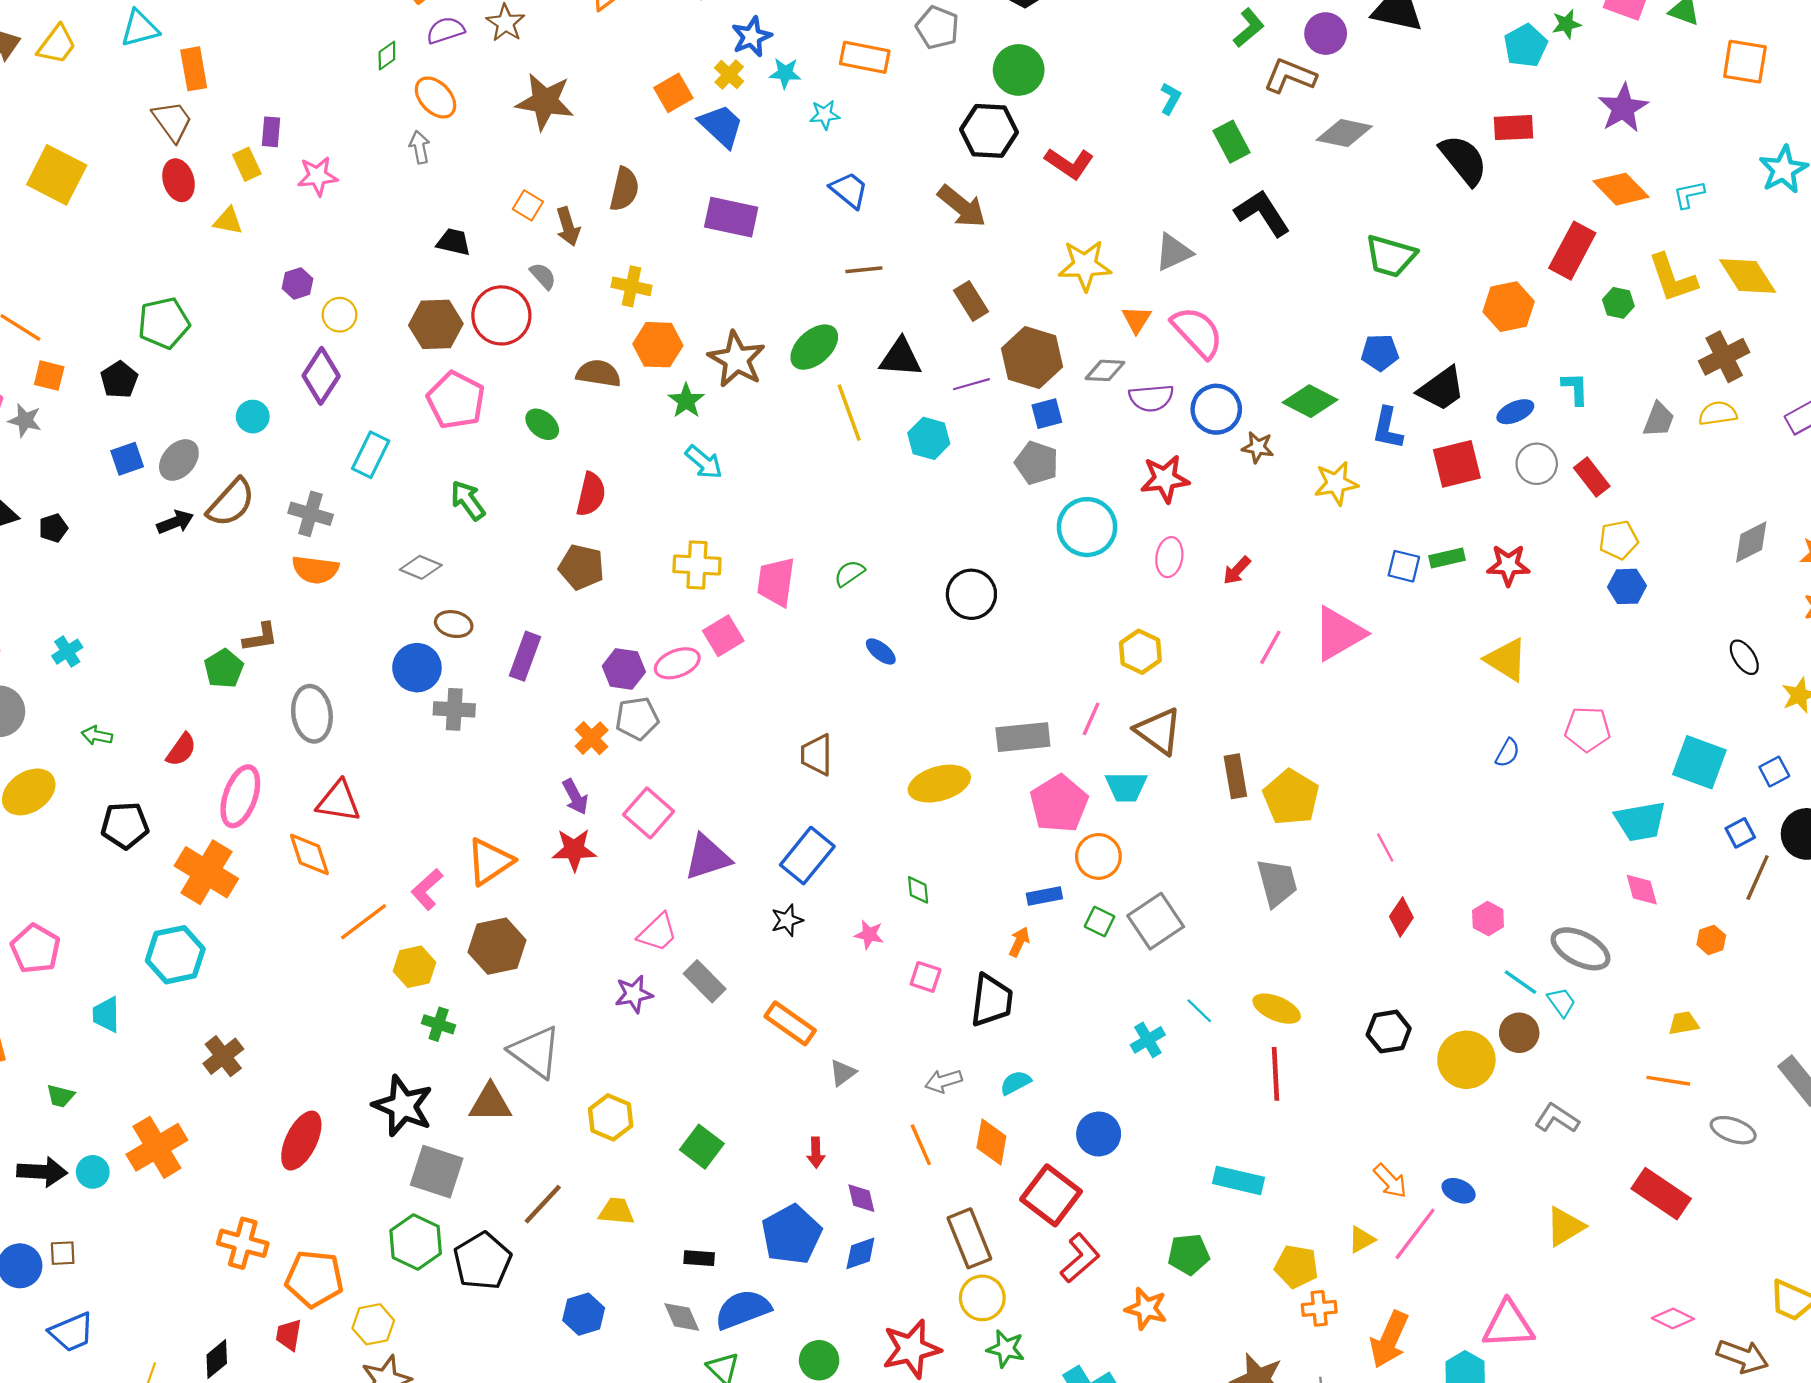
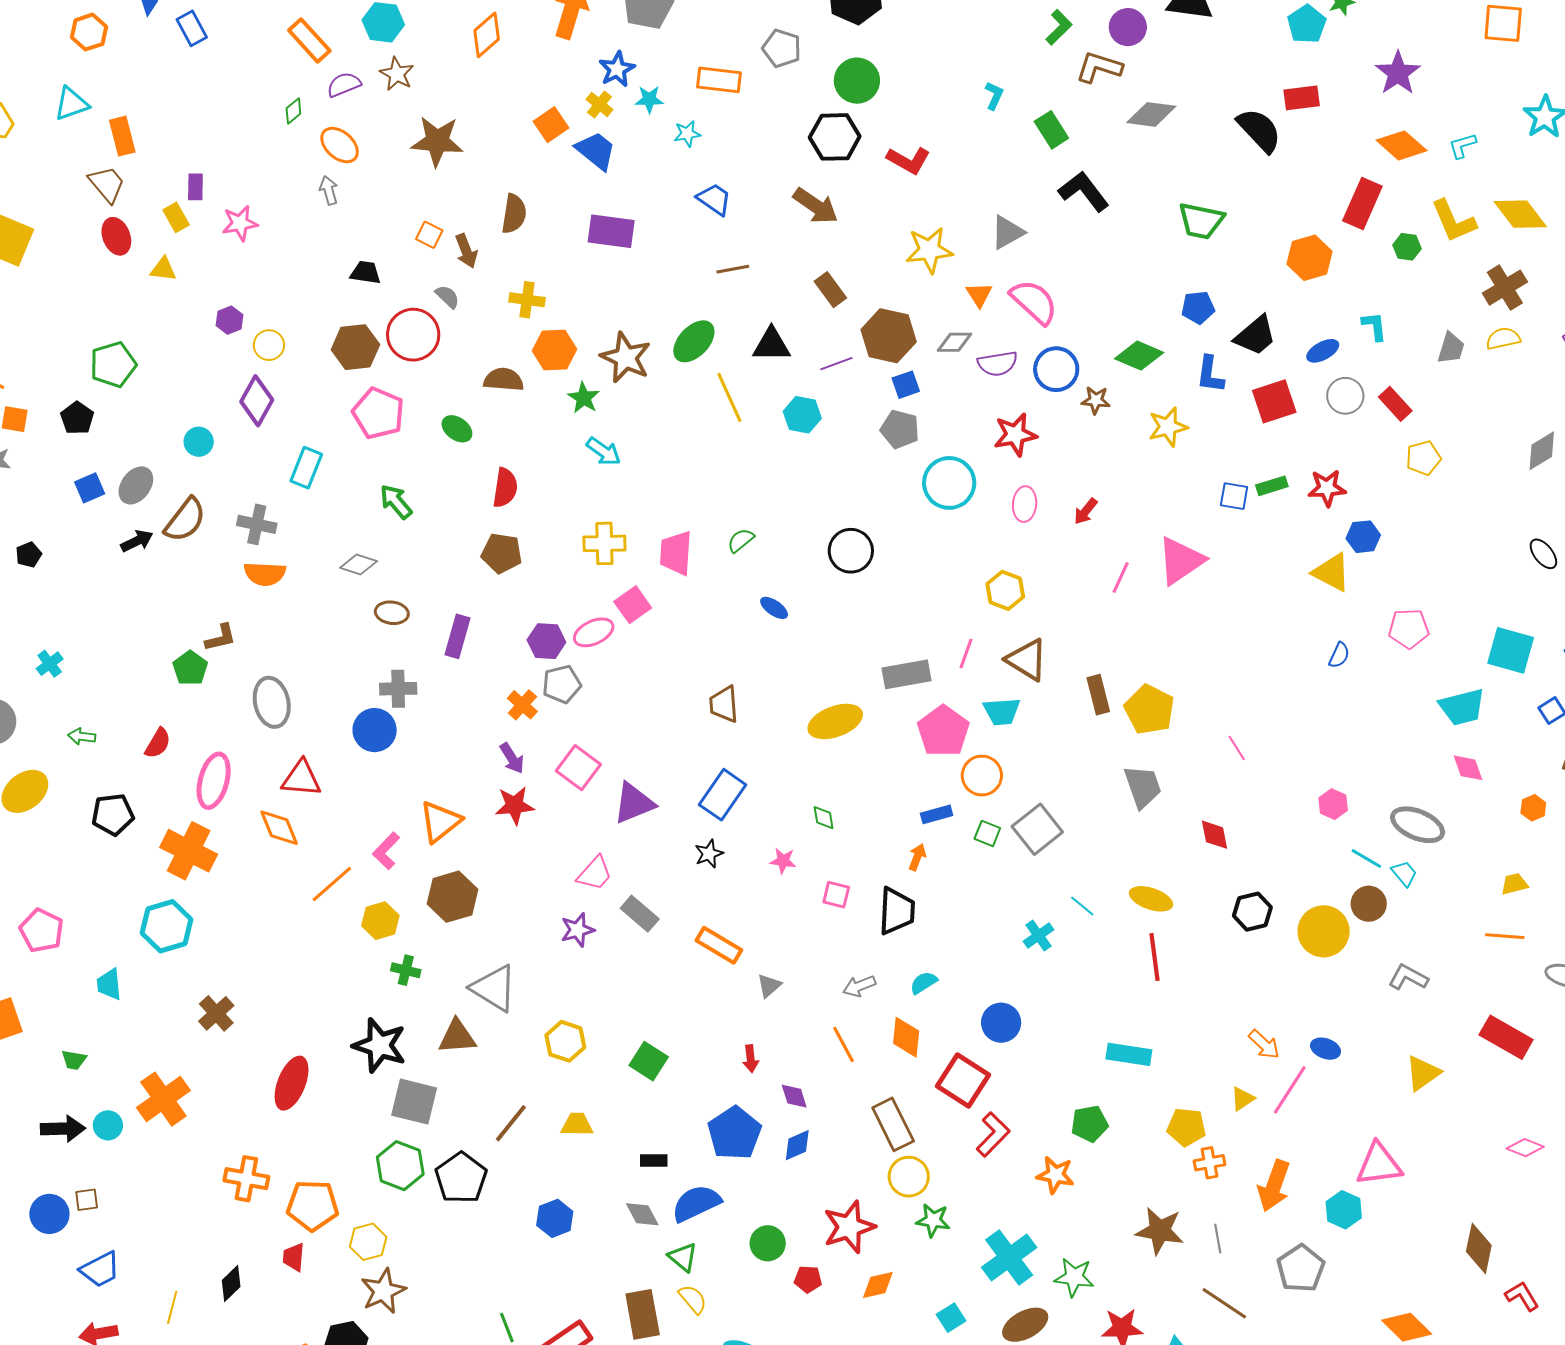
blue hexagon: (1627, 586) -> (1363, 537), moved
blue circle: (417, 668) -> (375, 730), moved
red diamond: (1401, 917) -> (1215, 835), moved, turned -40

